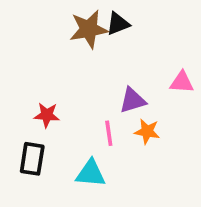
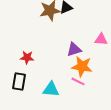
orange star: (147, 131) -> (82, 66), size x1.5
pink line: (109, 133) -> (78, 81), moved, turned -56

